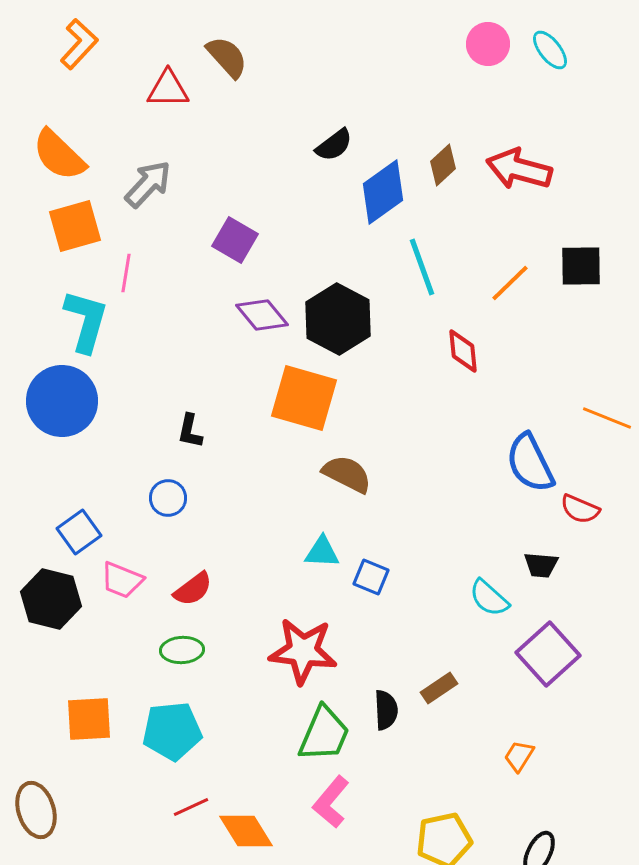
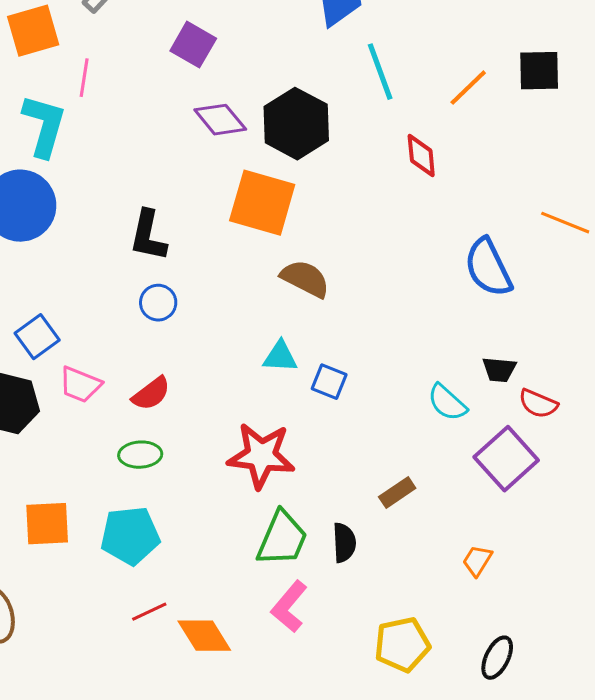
black L-shape: (190, 431) -> (148, 236), size x1.5
blue circle: (168, 498) -> (158, 303), moved
red semicircle: (580, 509) -> (538, 404), moved
black semicircle: (386, 710) -> (344, 543), moved

